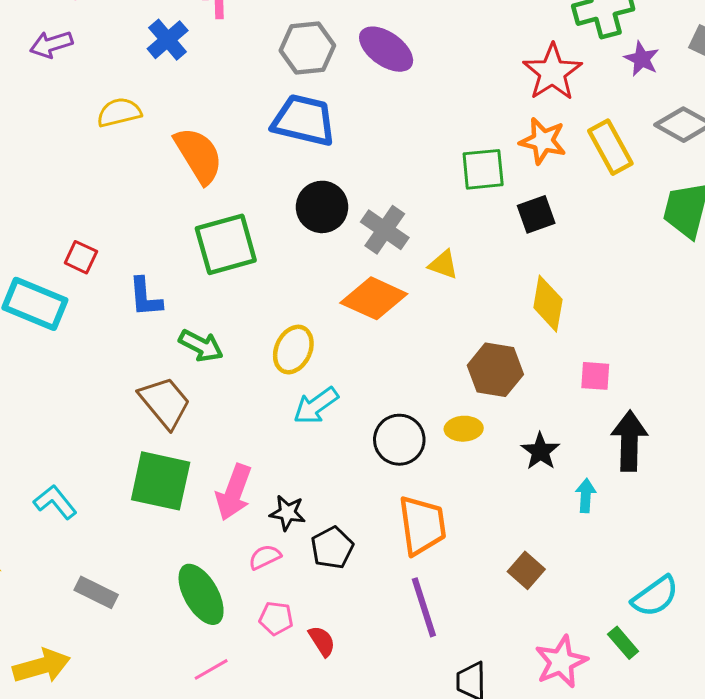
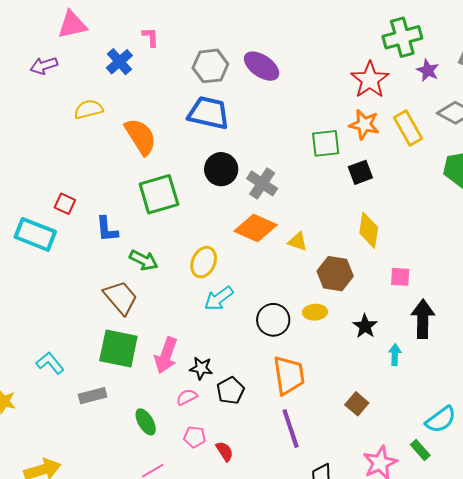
yellow triangle: (443, 265) -> (298, 242), moved
gray rectangle: (96, 592) -> (93, 396), moved, turned -40
green ellipse: (201, 594) -> (146, 422), size x0.7

